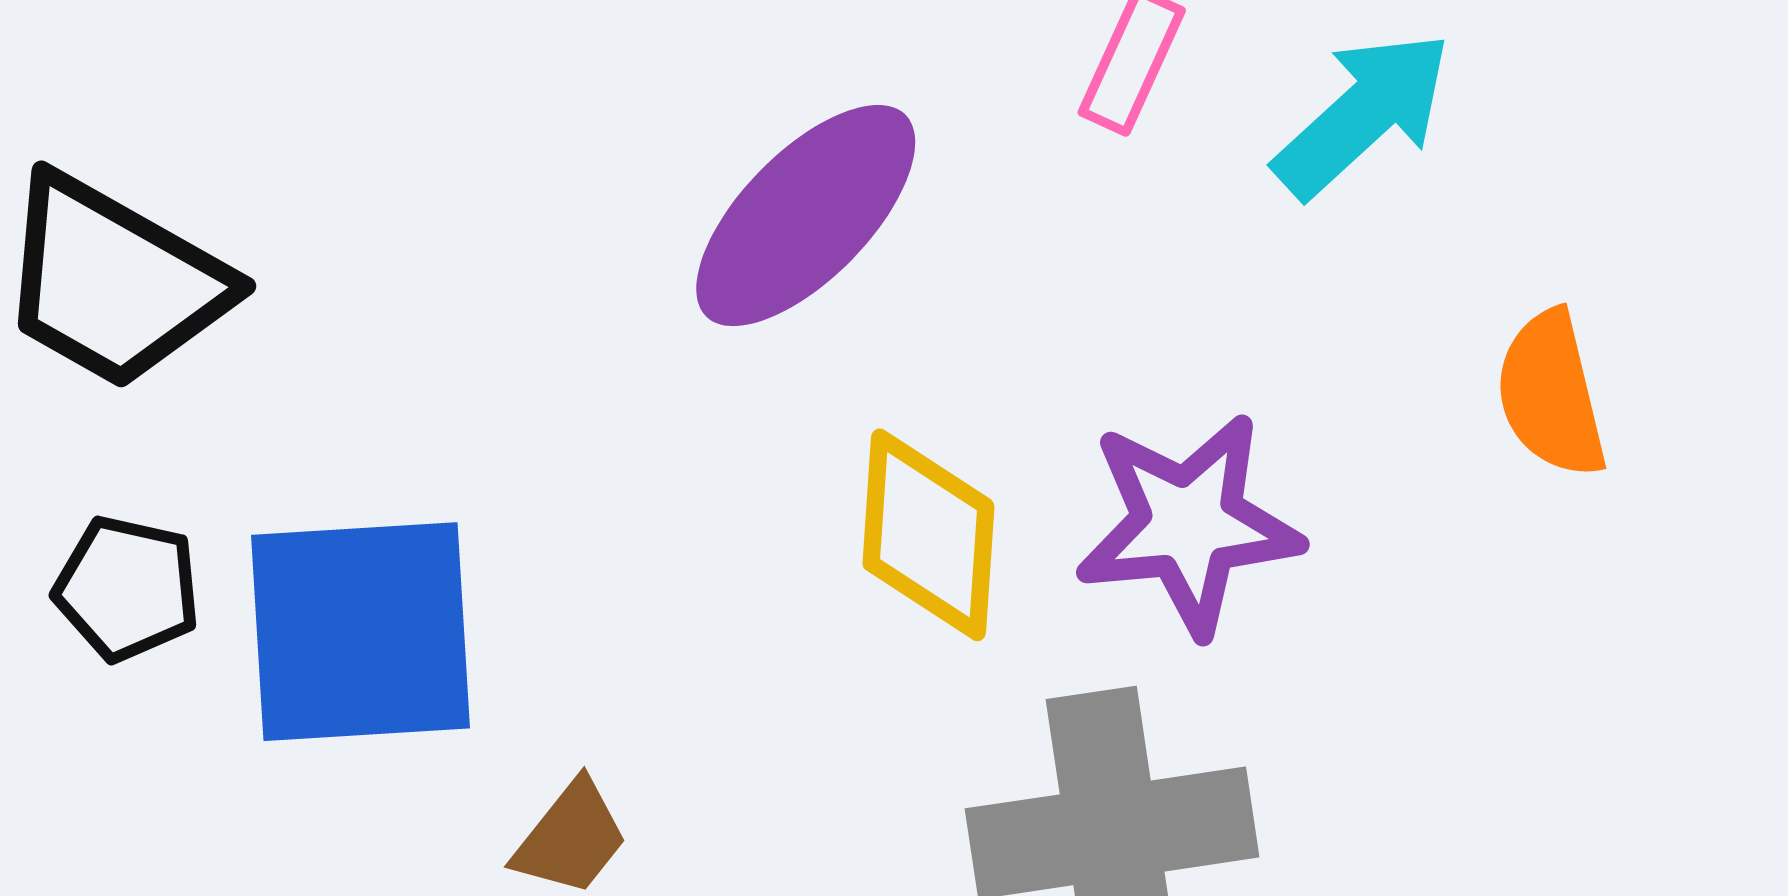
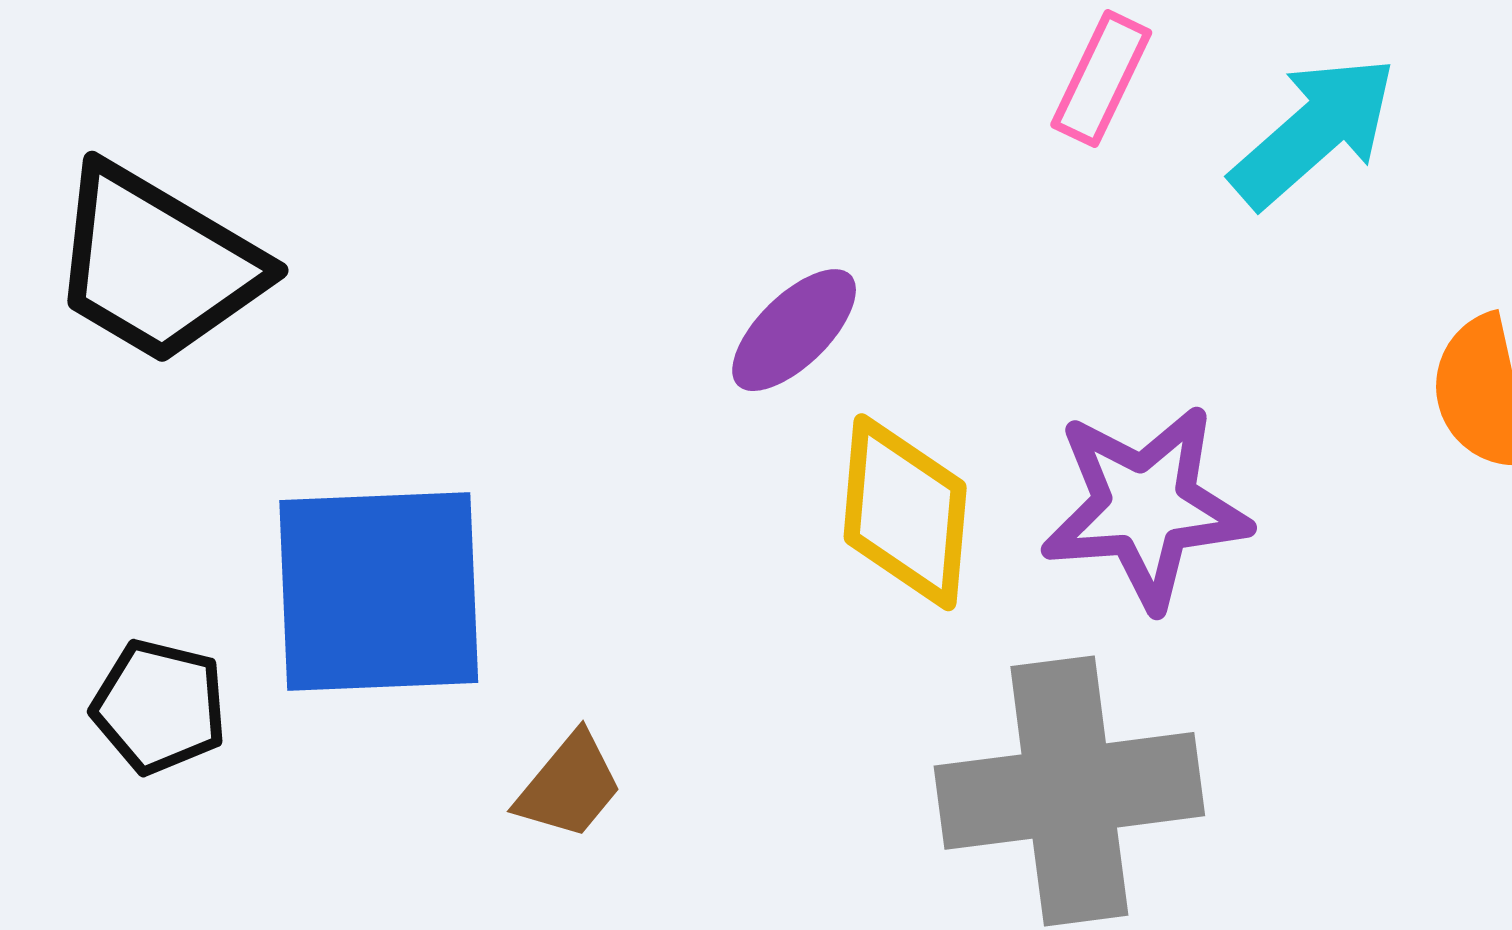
purple ellipse: (806, 216) -> (794, 330), moved, size x0.6
black pentagon: (127, 588) -> (159, 707), moved

